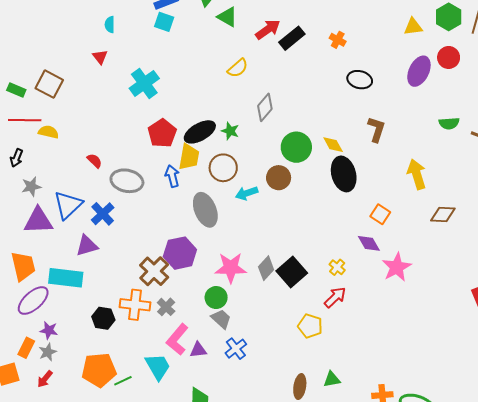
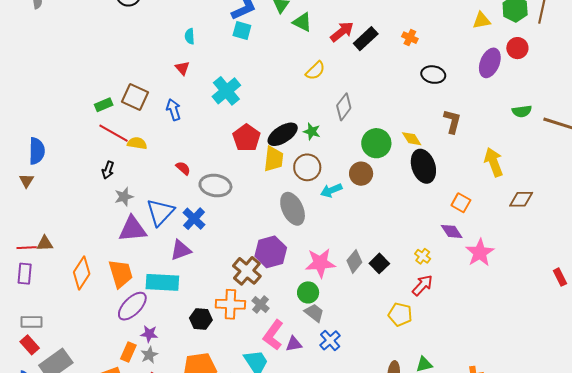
green rectangle: (16, 90) -> (104, 105), turned -42
red line: (25, 120) -> (114, 133), turned 32
blue arrow: (172, 176) -> (174, 110), moved
black square: (292, 272) -> (379, 263), size x0.7

